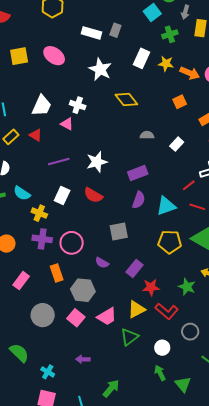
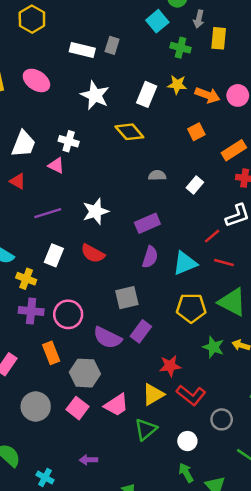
green cross: (170, 34) -> (181, 48), turned 35
white rectangle: (142, 58) -> (147, 94), moved
purple semicircle: (102, 263) -> (107, 338), size x1.6
purple rectangle: (135, 268) -> (141, 331), moved
green star: (187, 287) -> (213, 347), moved

